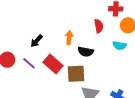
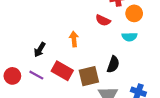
red semicircle: (99, 26) -> (103, 20), turned 136
black semicircle: (86, 52) -> (113, 64), moved, turned -70

